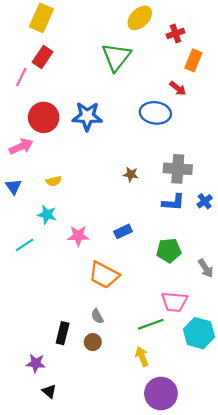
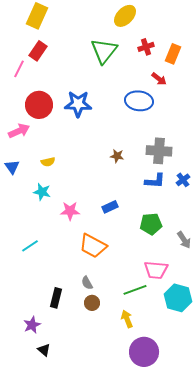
red cross: (176, 34) -> (146, 47), moved
cyan line: (25, 245) -> (30, 246), moved
brown circle: (93, 342) -> (92, 303), moved
purple star: (36, 363) -> (32, 325), turned -30

